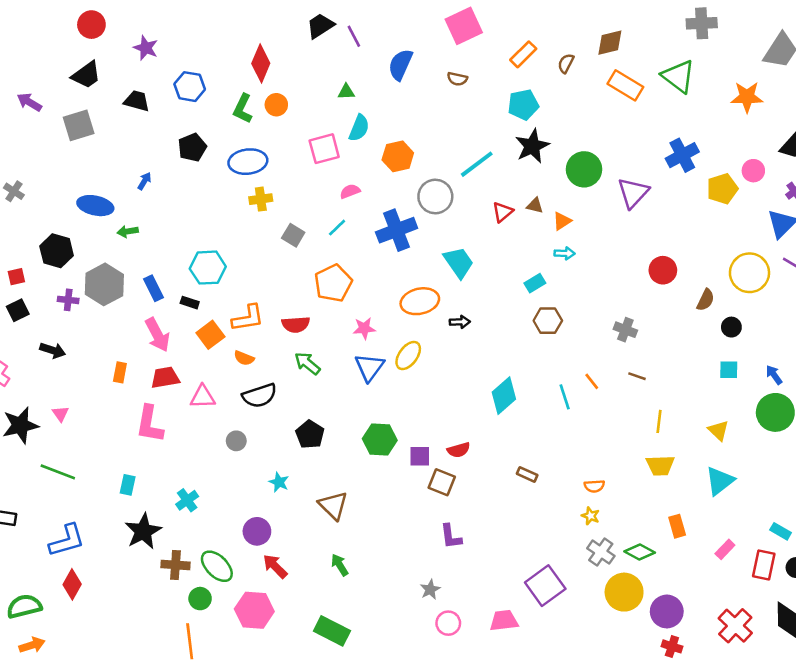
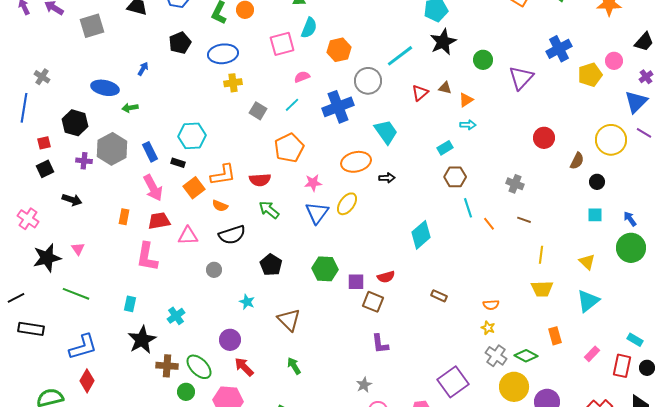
green circle: (584, 169) -> (483, 60), size x0.7
cyan line: (565, 397) -> (468, 208), moved

